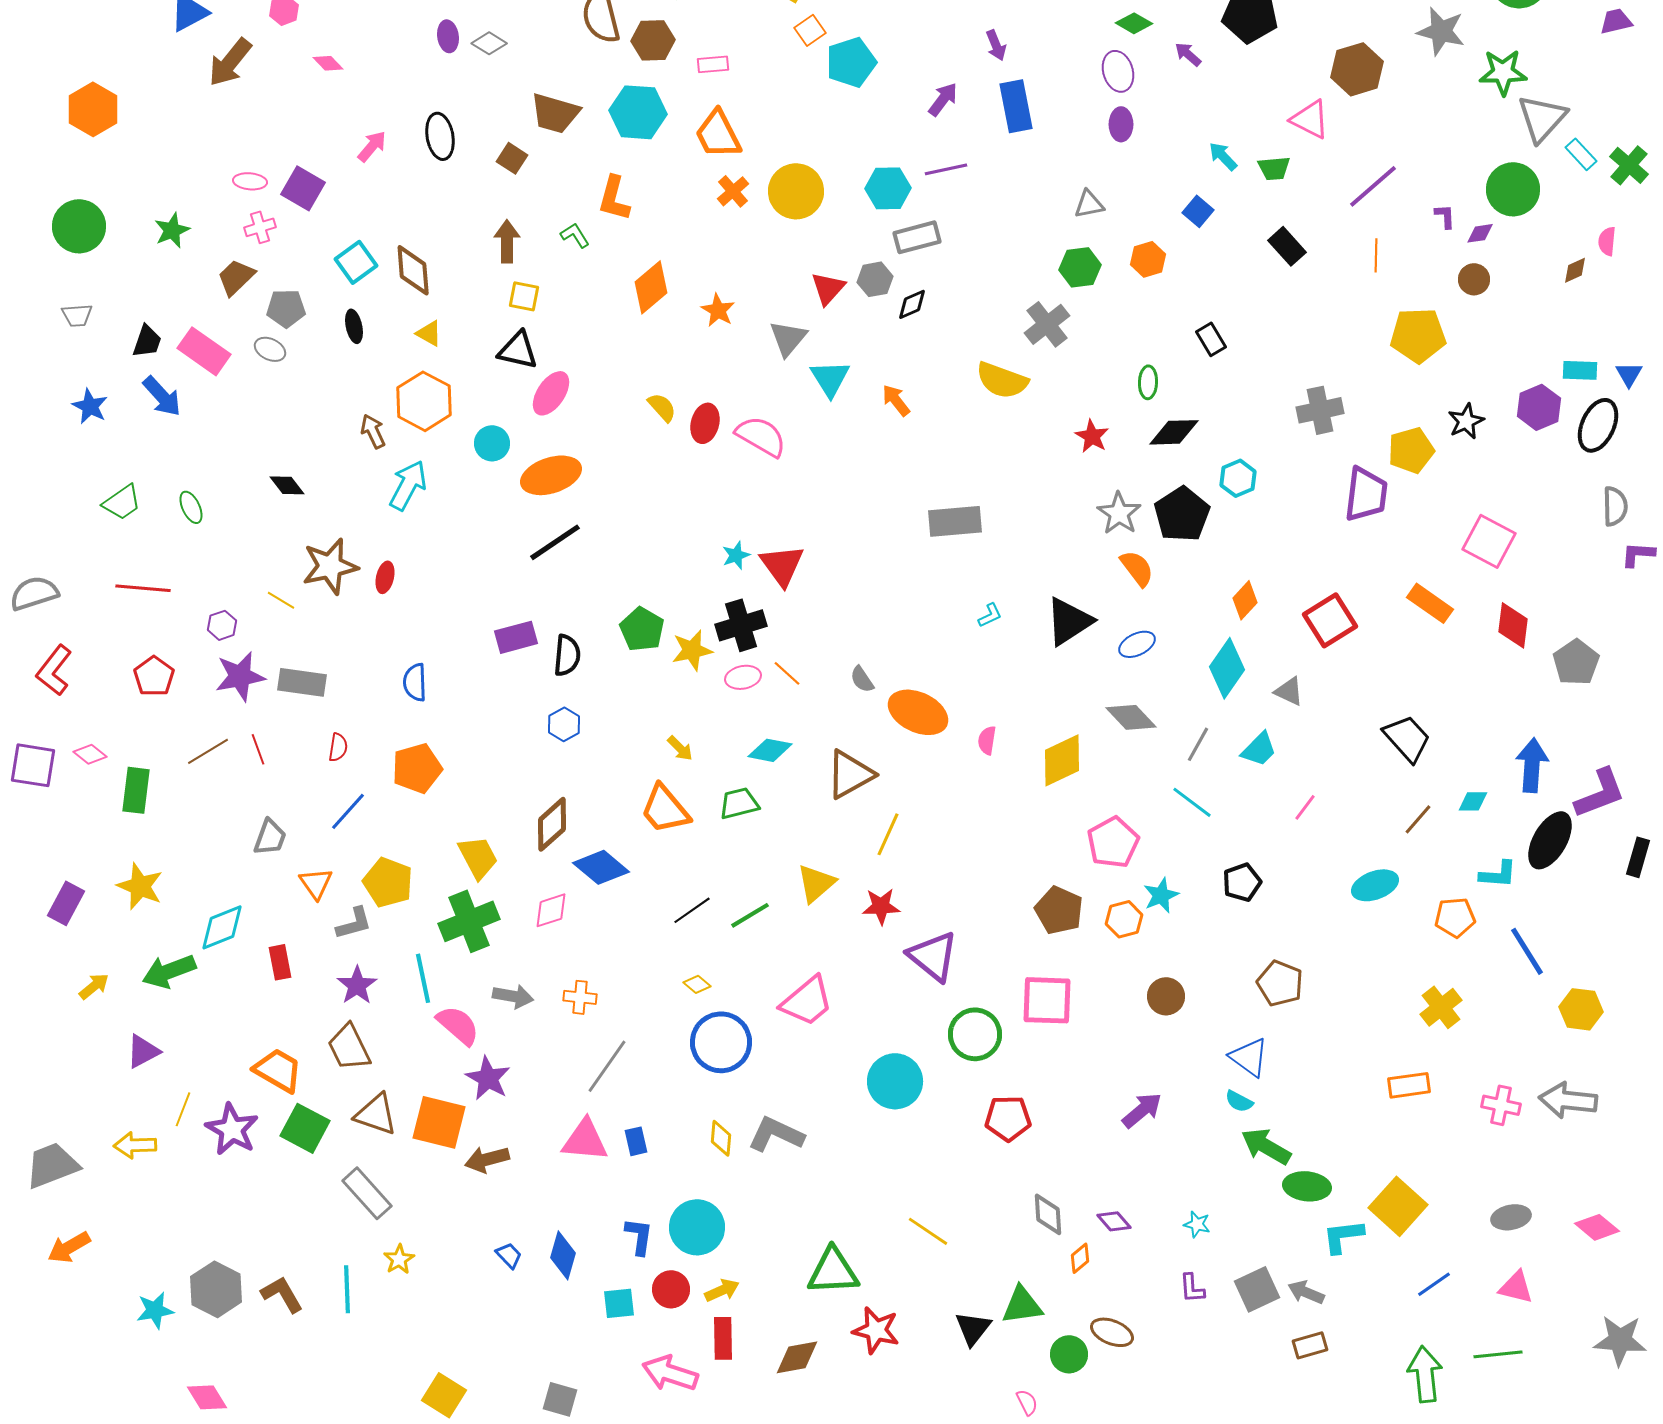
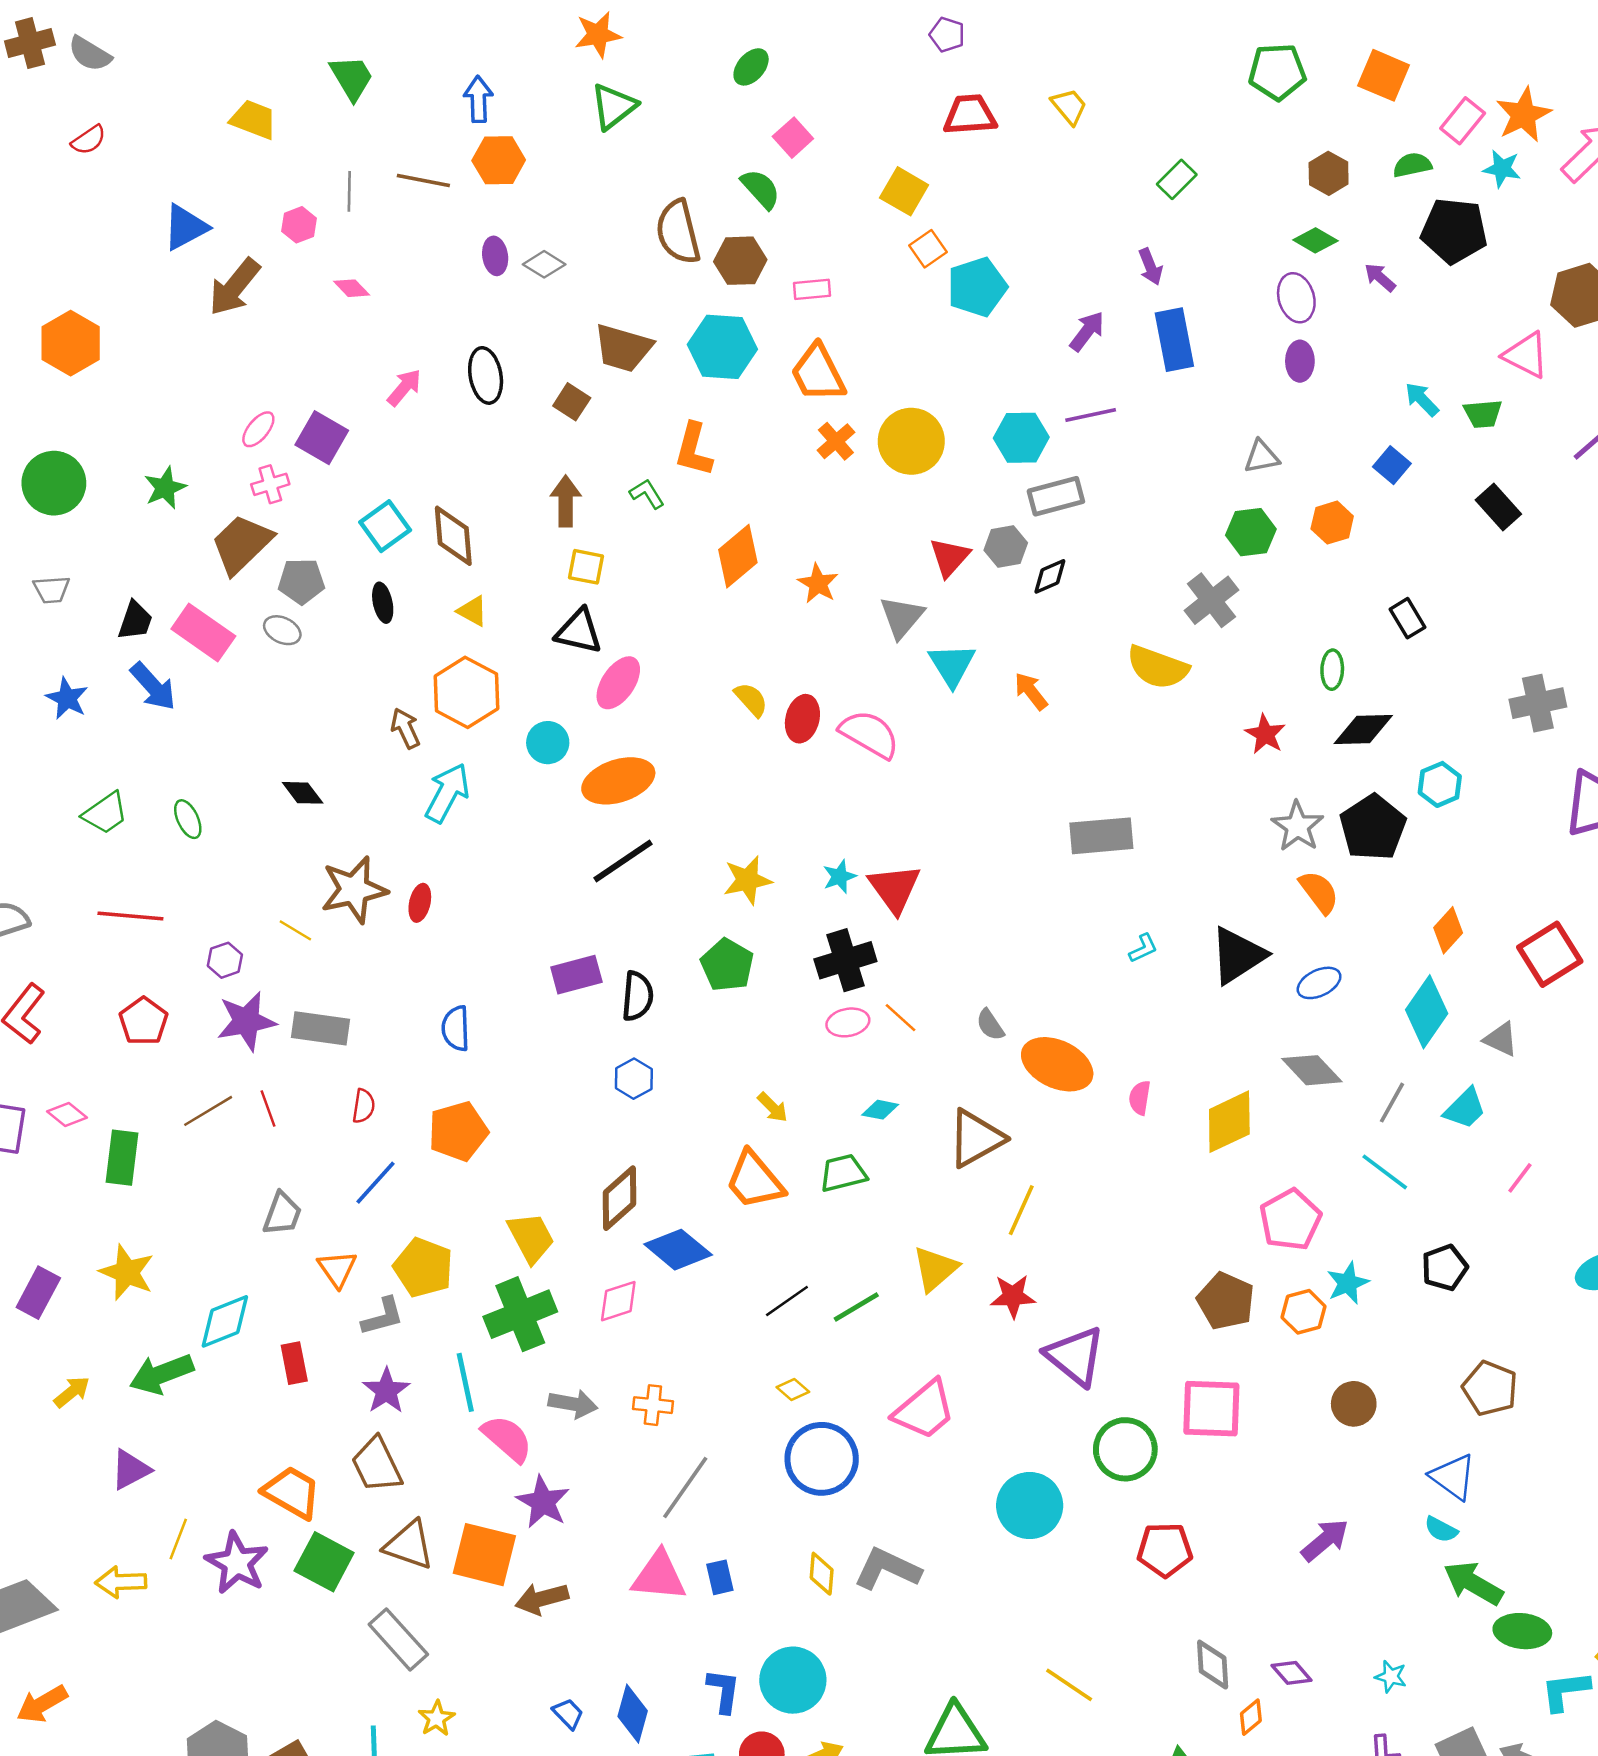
pink ellipse: (250, 181) -> (258, 429), turned -56
brown trapezoid: (236, 277) -> (242, 544), size x1.4
yellow star: (692, 650) -> (747, 880), moved
cyan diamond: (770, 750) -> (880, 1110), size x0.7

